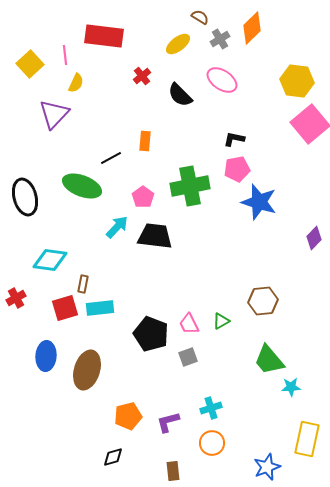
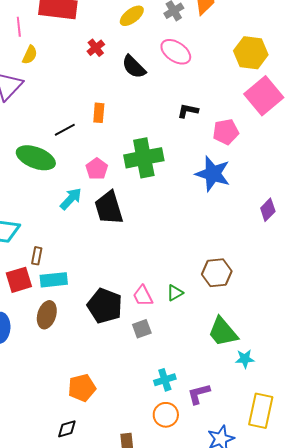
pink pentagon: (237, 169) -> (226, 132), moved
black trapezoid: (155, 236) -> (109, 208), turned -114
brown ellipse: (87, 370) -> (47, 315), moved, size x0.7
purple L-shape: (168, 422) -> (199, 394), moved

